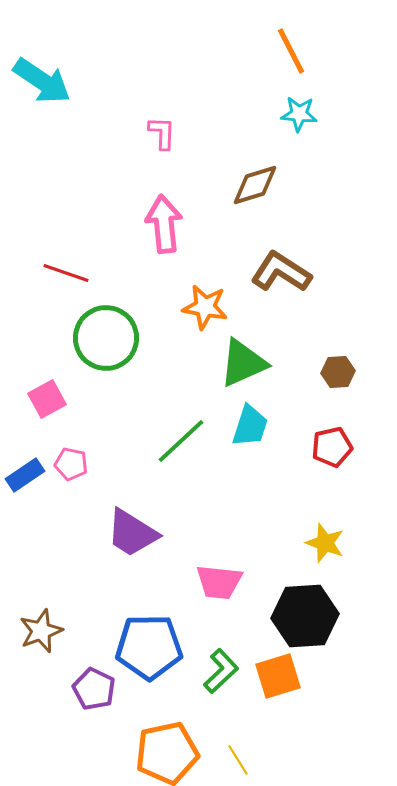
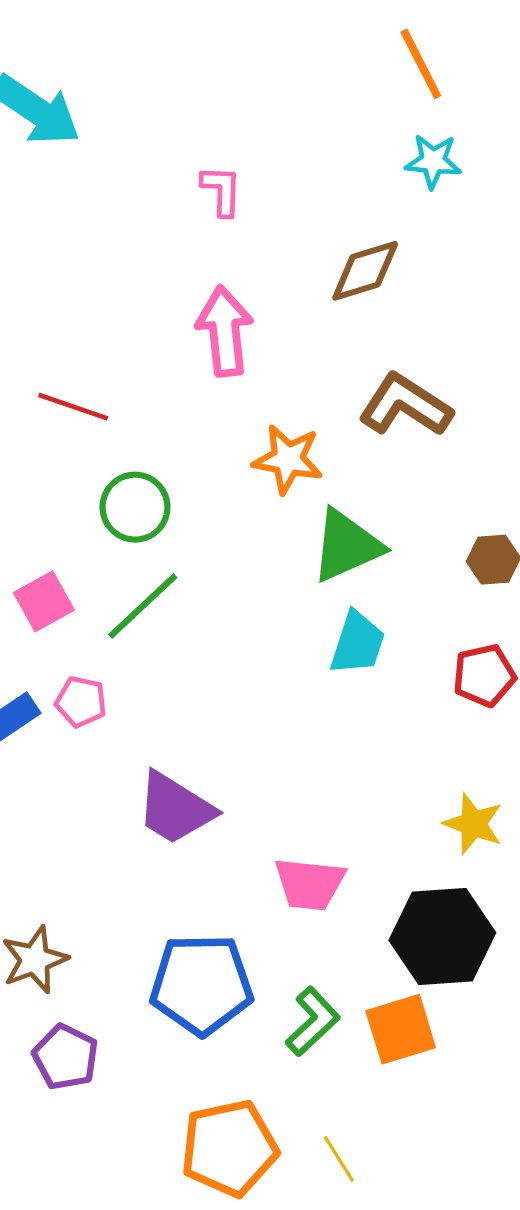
green circle: (106, 338) -> (135, 507), size x0.7
green line: (181, 441) -> (143, 606), moved
purple pentagon: (94, 689) -> (66, 1057), moved

